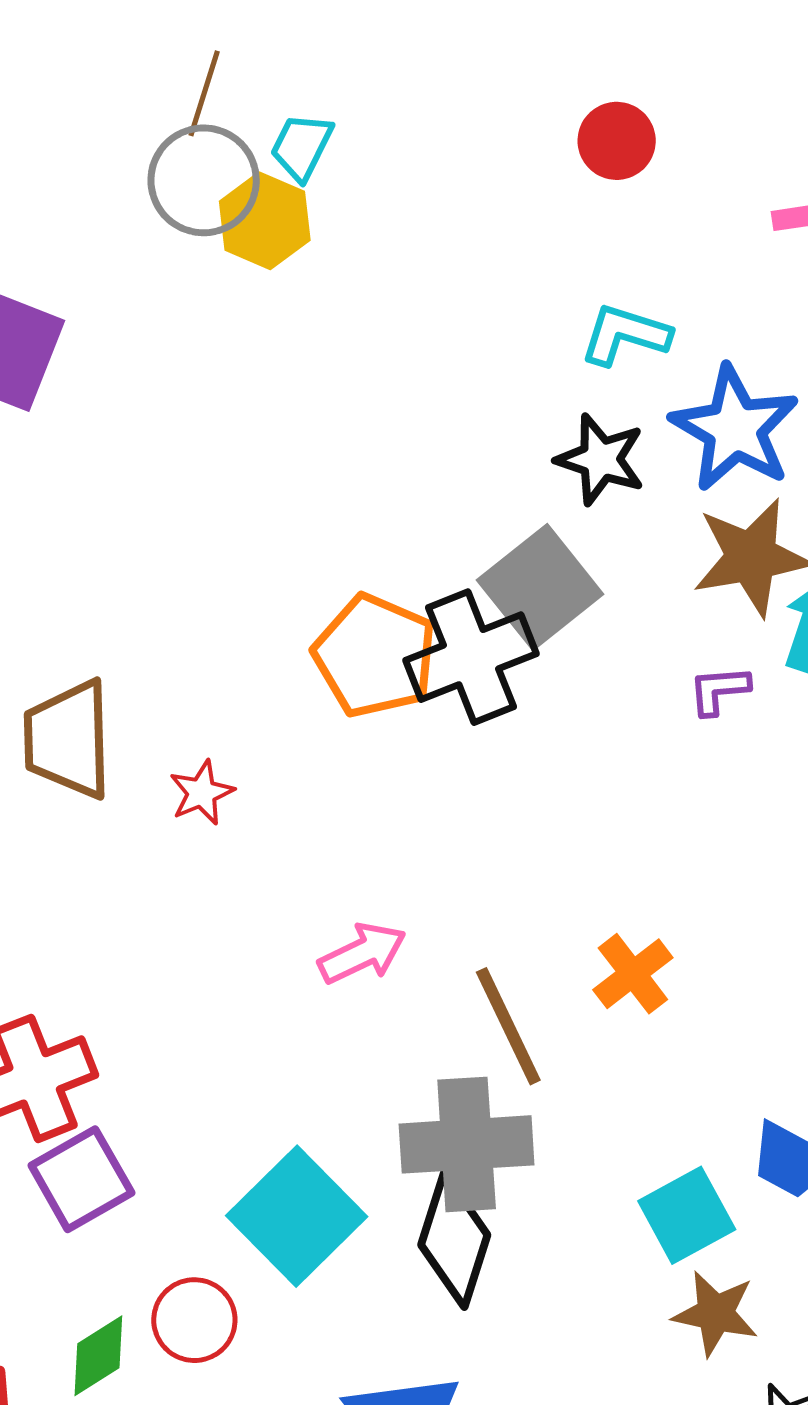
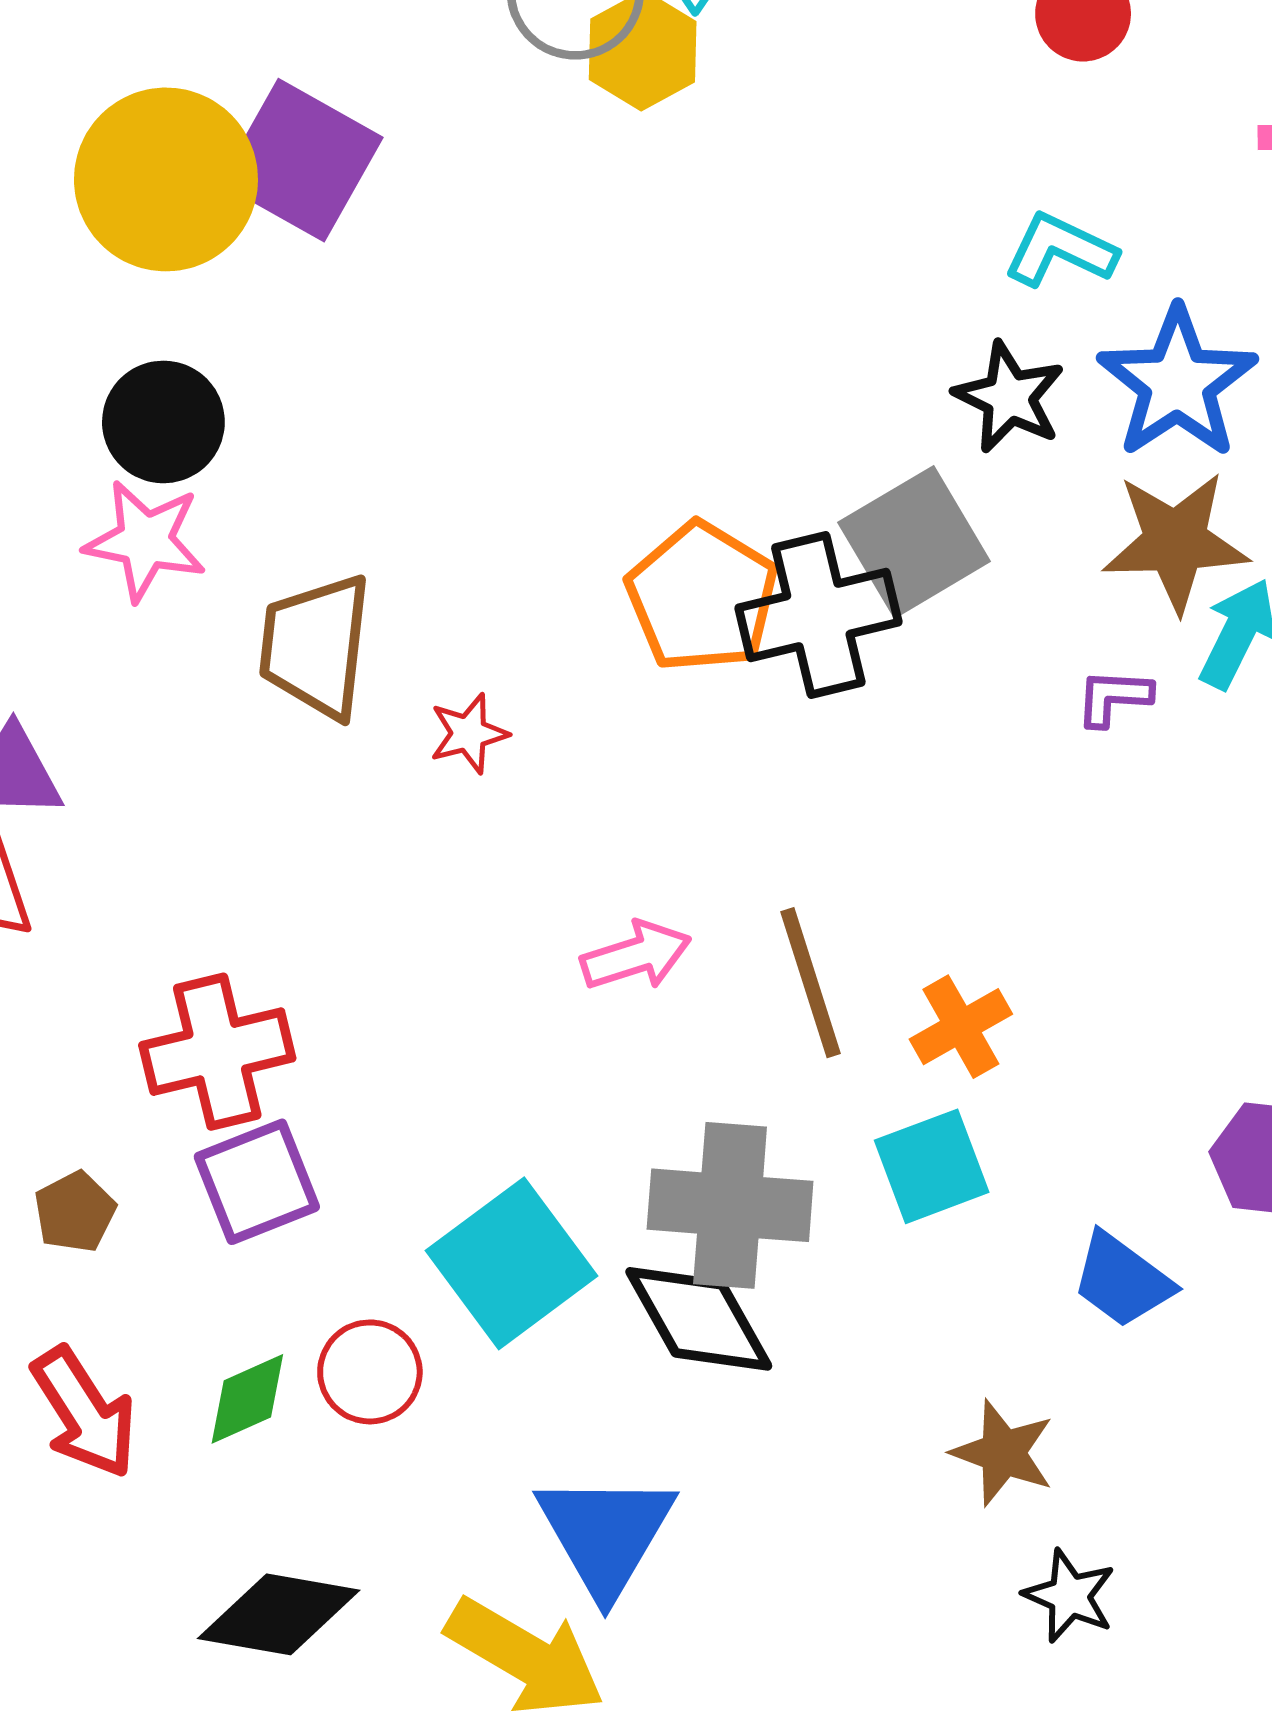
brown line: (508, 1026) -> (810, 983), moved
cyan square: (687, 1215) -> (932, 1166), moved
black diamond: (454, 1240) -> (699, 1319), turned -55

